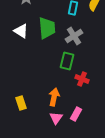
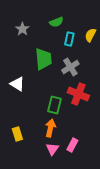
white triangle: (21, 31) -> (17, 84), moved
green rectangle: (67, 61) -> (54, 105), moved
red cross: (82, 79) -> (78, 94), moved, size x1.5

